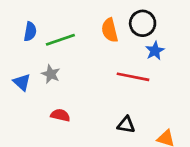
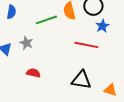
green line: (60, 40) -> (46, 20), moved
black triangle: (126, 125) -> (81, 80), size x1.5

